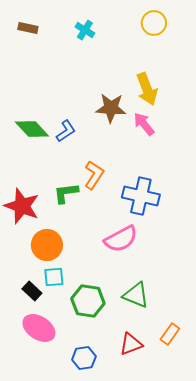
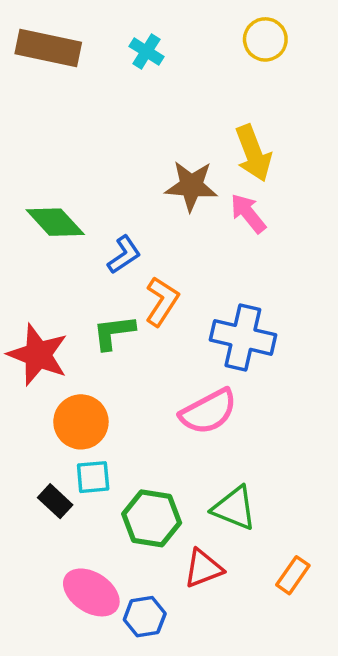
brown rectangle: (28, 28) -> (48, 48), size x1.8
blue L-shape: (66, 131) -> (124, 255), moved
pink ellipse: (39, 328) -> (91, 592), moved
red triangle: (131, 344) -> (203, 568), moved

